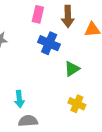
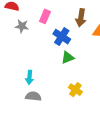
pink rectangle: (38, 14) -> (45, 16), moved
green triangle: (72, 69) -> (68, 58), moved

